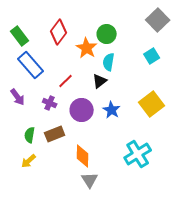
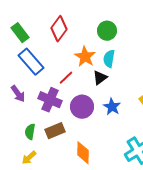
orange star: (87, 48) -> (85, 57), moved
purple cross: (50, 103) -> (50, 100), size x1.6

